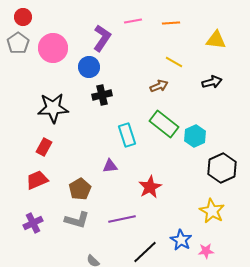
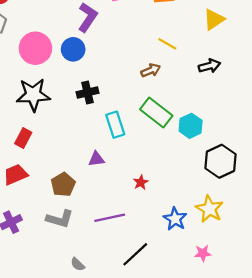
yellow triangle: (216, 40) -> (214, 19), turned -40
pink circle: (53, 48) -> (35, 48), moved
black cross: (102, 95) -> (88, 93), moved
red star: (150, 187) -> (141, 182), size x0.6
blue star: (181, 240) -> (175, 219), moved

